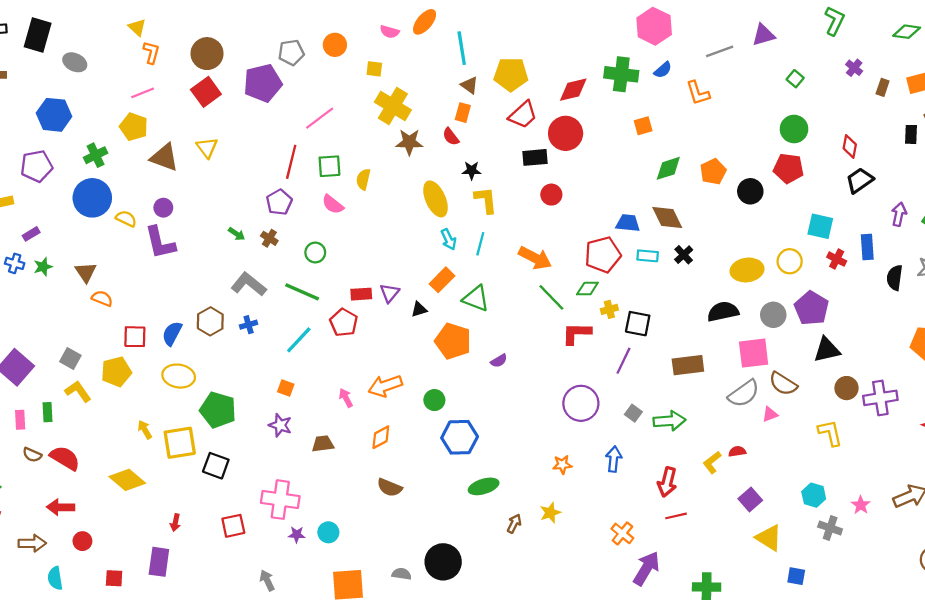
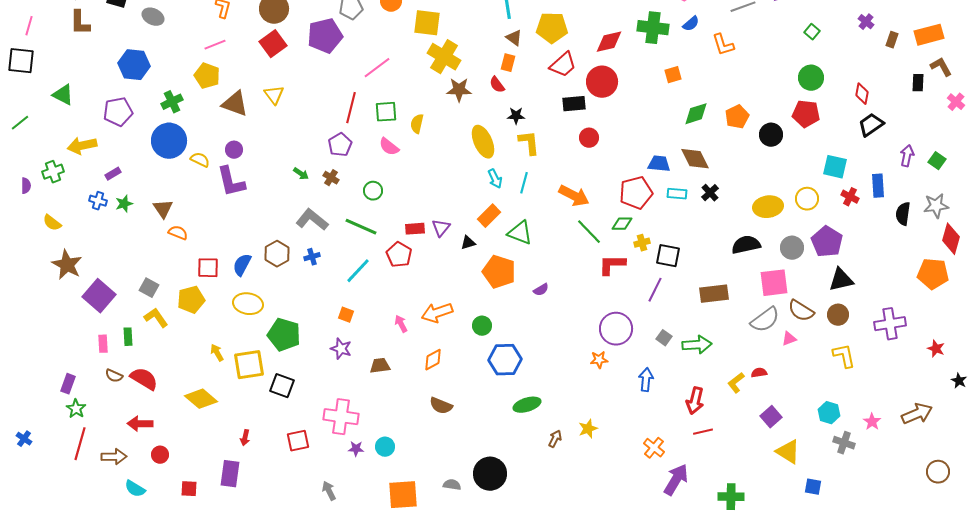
yellow square: (374, 69) -> (427, 23), size x1.8
brown circle: (846, 388) -> (838, 315), moved
orange star: (562, 465) -> (599, 360), moved
cyan semicircle: (55, 578) -> (135, 489), turned -50

